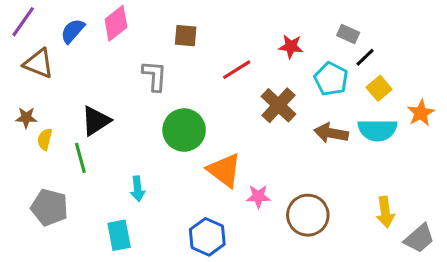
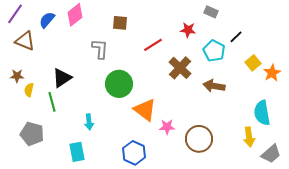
gray rectangle: (348, 34) -> (211, 12), moved
yellow square: (379, 88) -> (253, 63), moved
cyan semicircle: (377, 130) -> (262, 113), moved, turned 80

